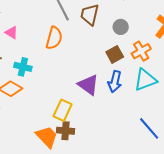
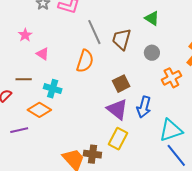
brown square: (115, 54) -> (121, 84), moved
cyan triangle: (145, 80) -> (171, 130), moved
yellow rectangle: (63, 110) -> (118, 139), moved

